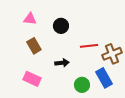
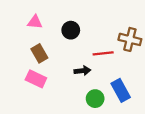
brown cross: (112, 54) -> (130, 39), moved, turned 36
black arrow: (62, 63) -> (82, 71), moved
pink rectangle: (32, 79) -> (36, 79), moved

